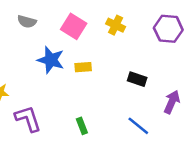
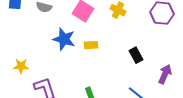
black rectangle: (137, 79) -> (136, 55), turned 42

